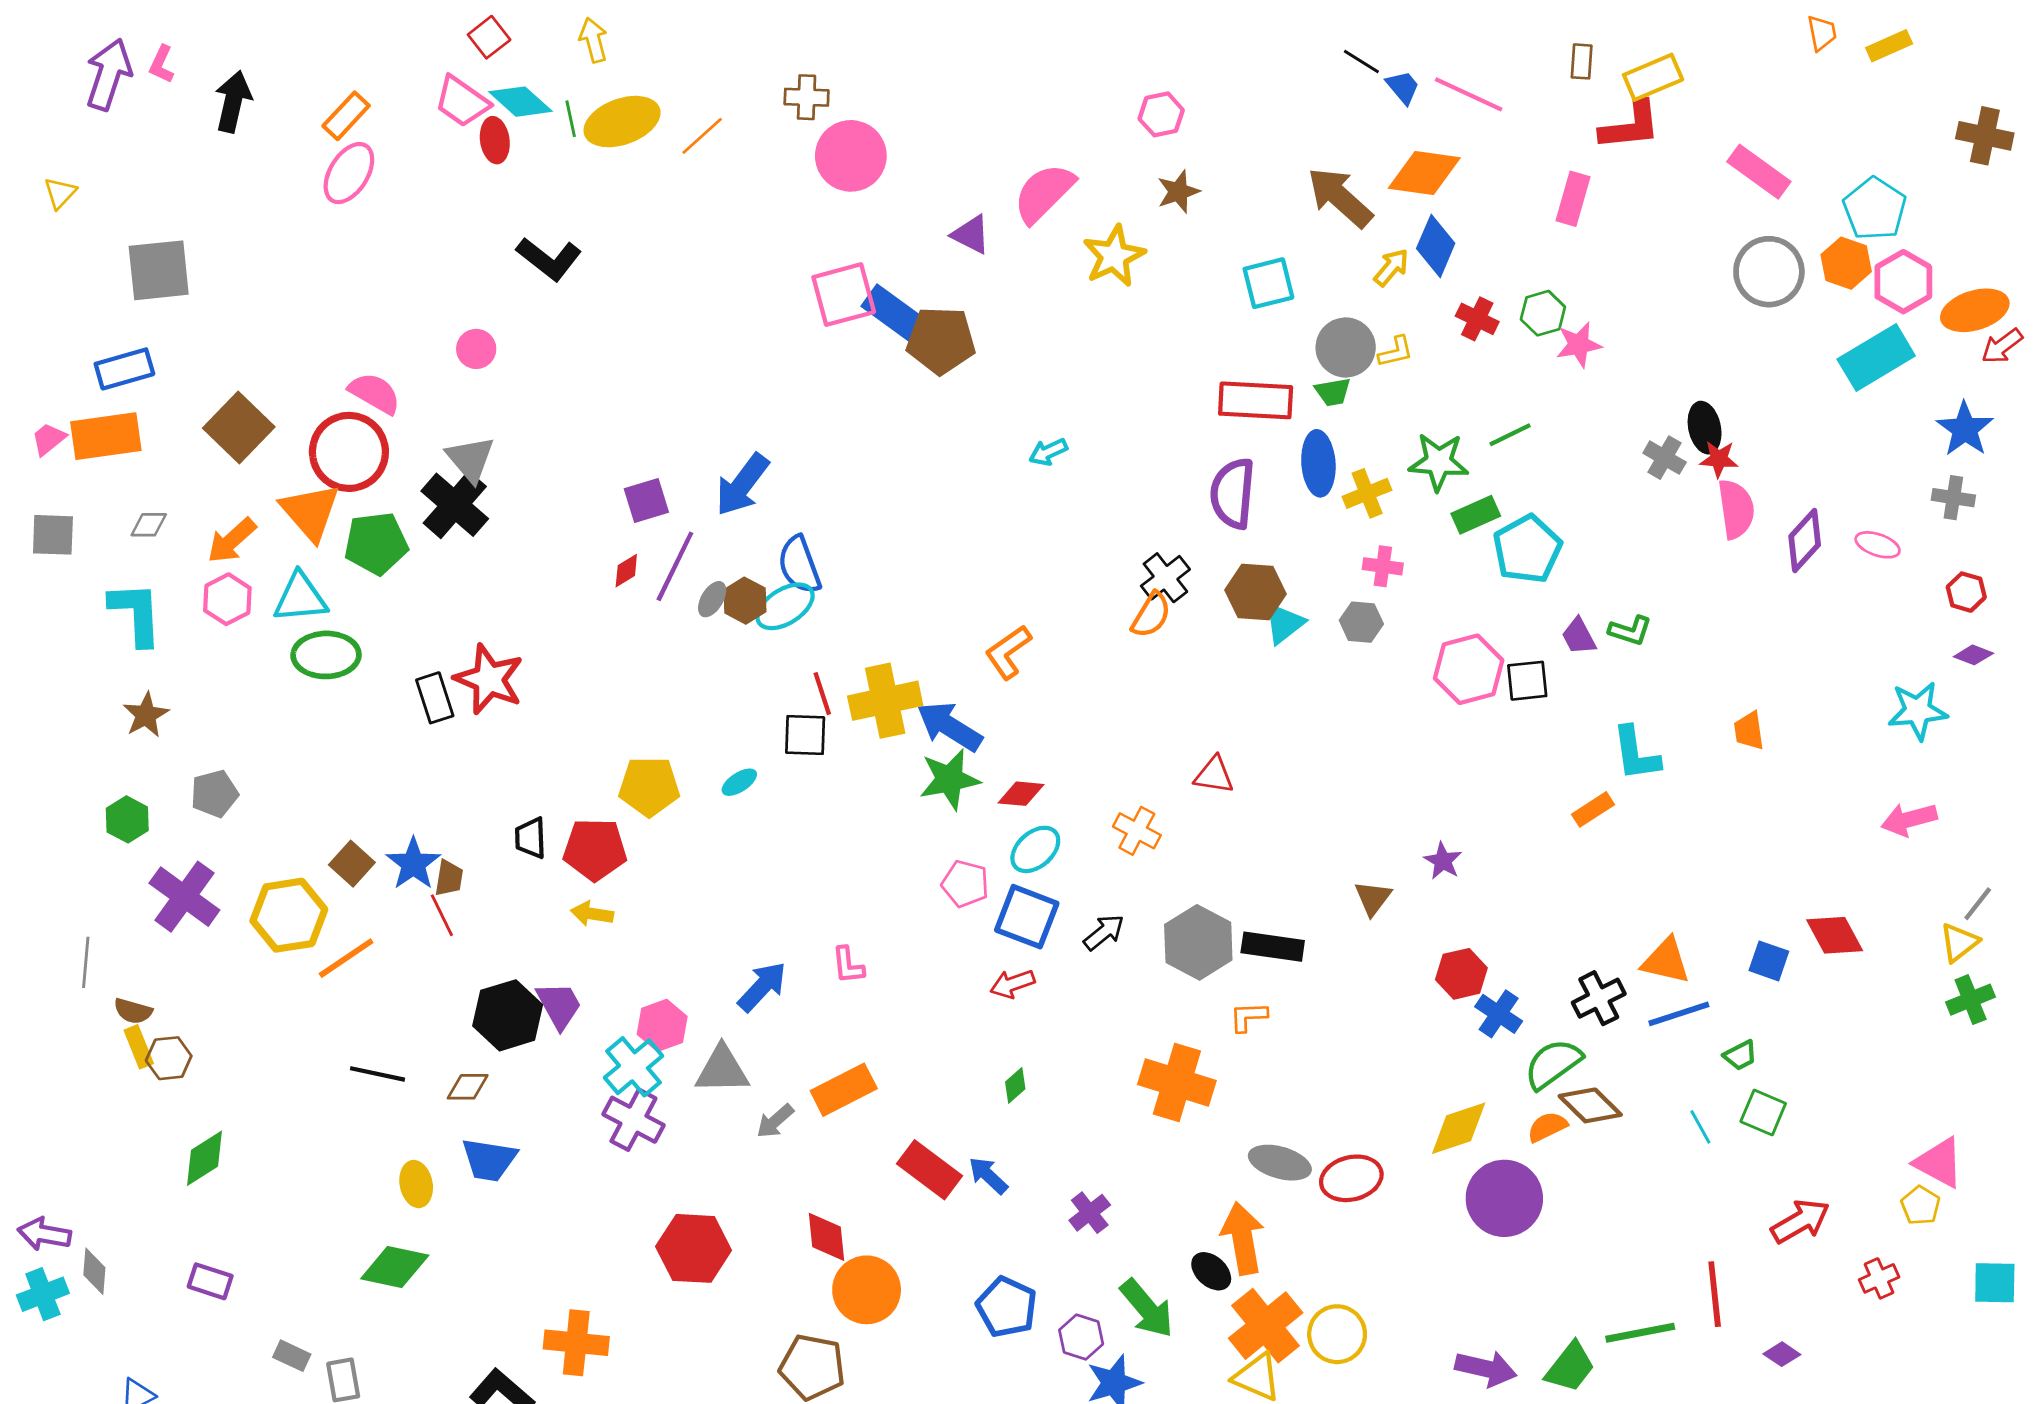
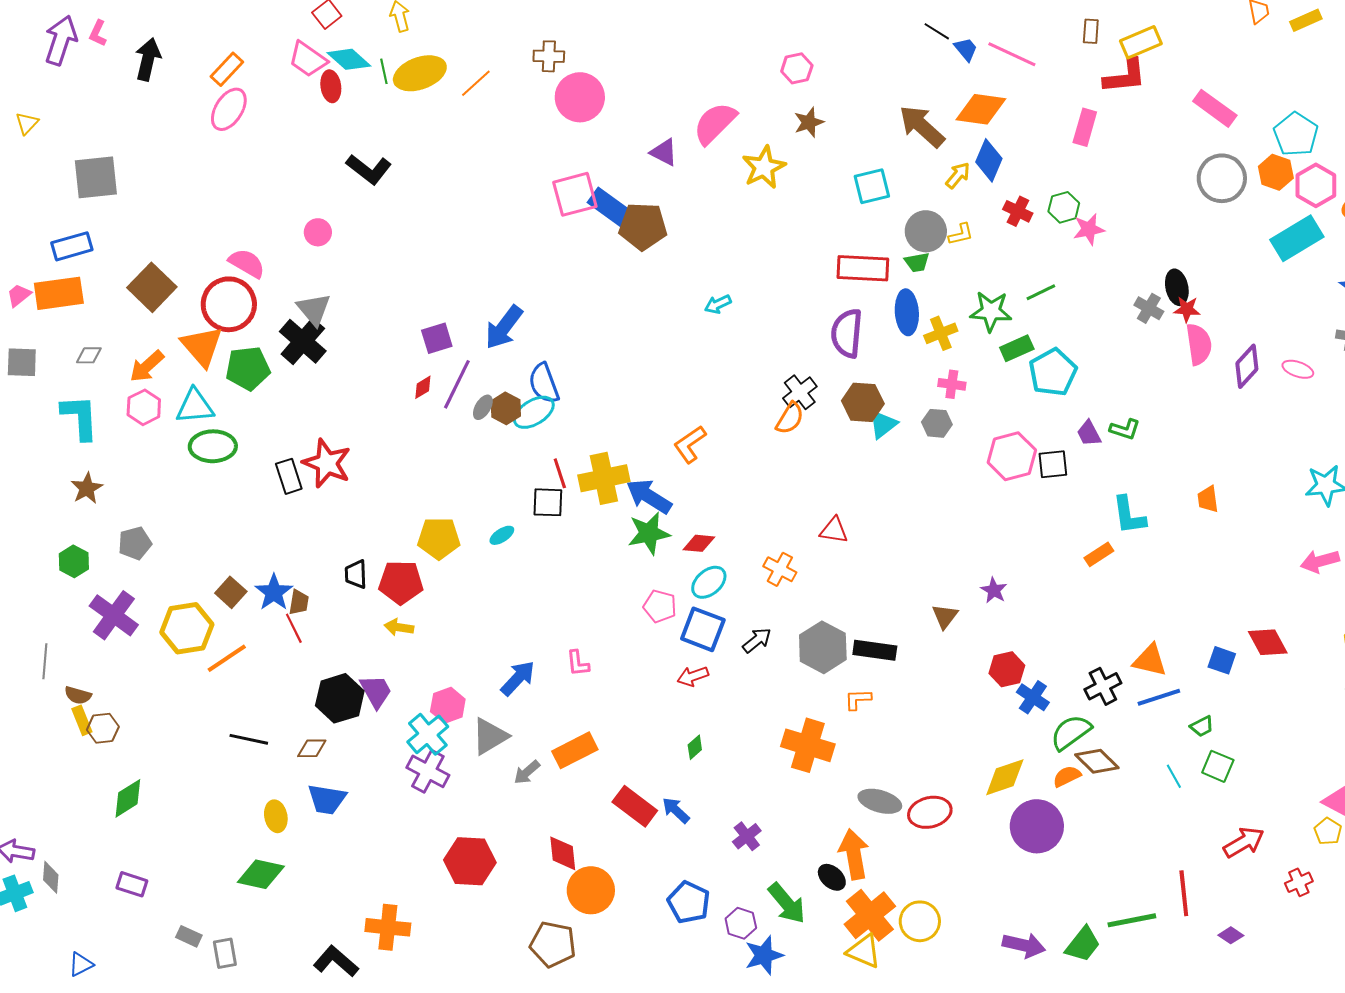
gray triangle: (722, 1070) -> (490, 736), turned -30

